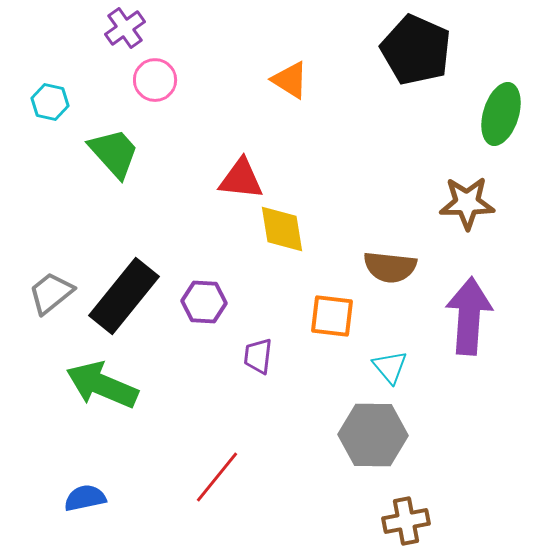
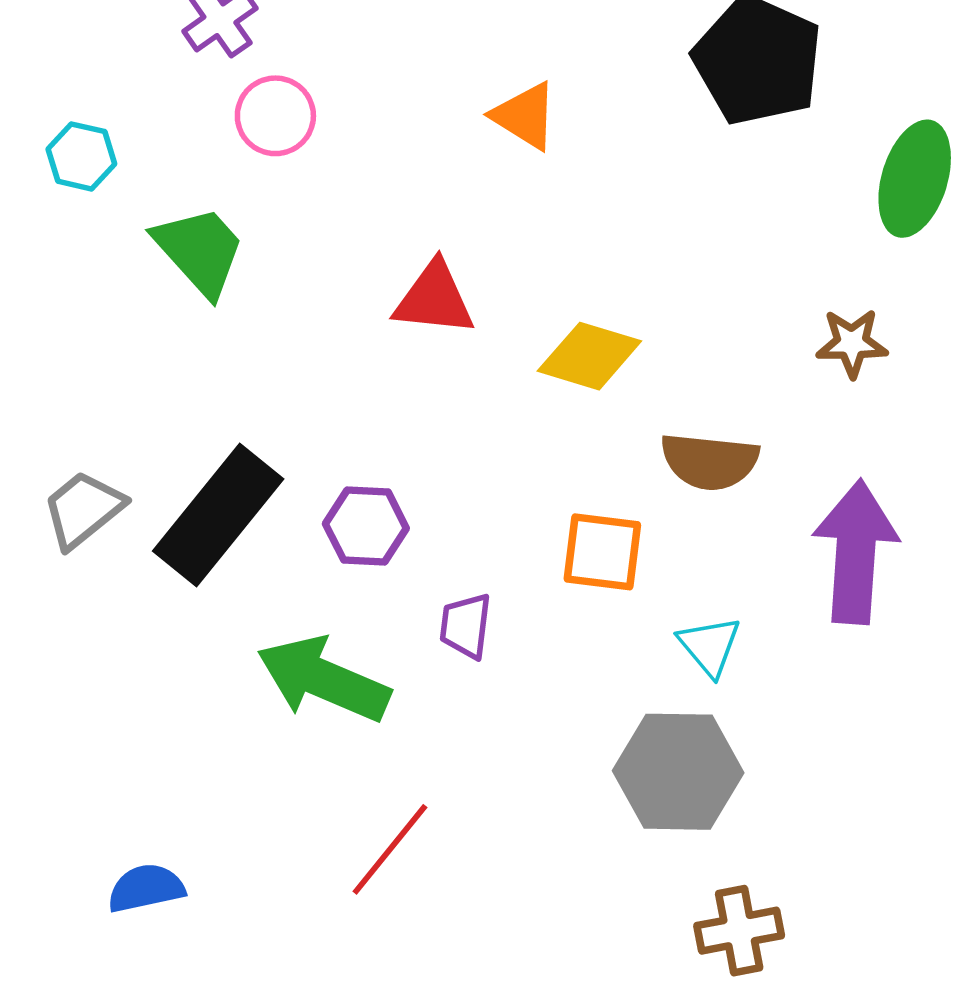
brown star: (467, 203) -> (852, 343), size x0.7
yellow diamond: (282, 229) -> (589, 356), moved, turned -64
green arrow: (102, 385) -> (323, 679), moved

